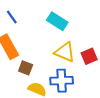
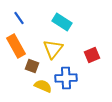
yellow triangle: (65, 52) -> (53, 49), moved, turned 45

